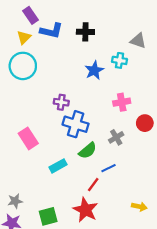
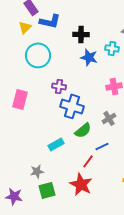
black cross: (85, 32) -> (81, 34), moved
cyan circle: (23, 66) -> (38, 55), moved
blue star: (94, 70) -> (89, 57), turned -30
pink rectangle: (28, 138) -> (20, 99), moved, turned 48
gray star: (15, 201) -> (37, 171), moved

